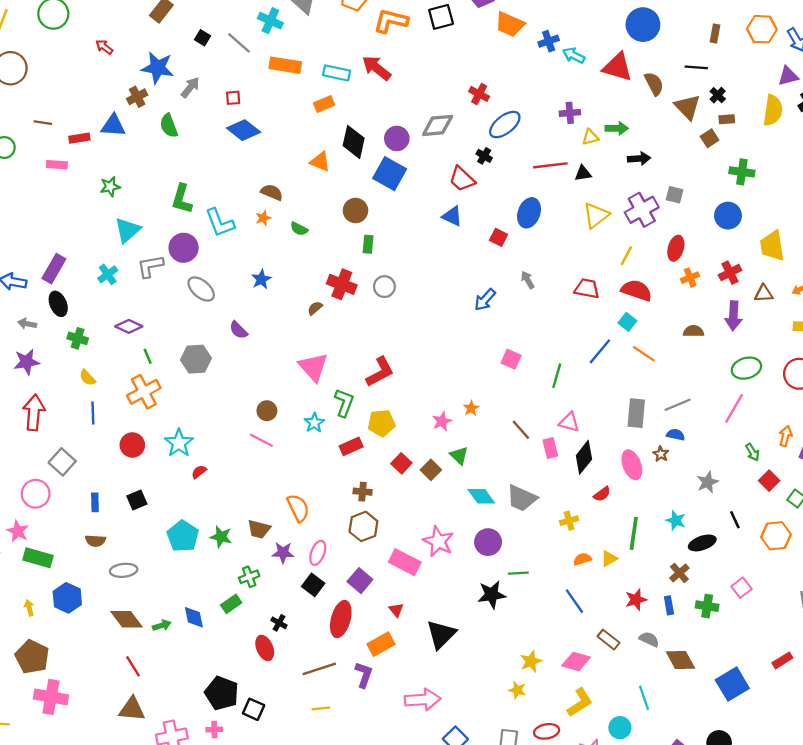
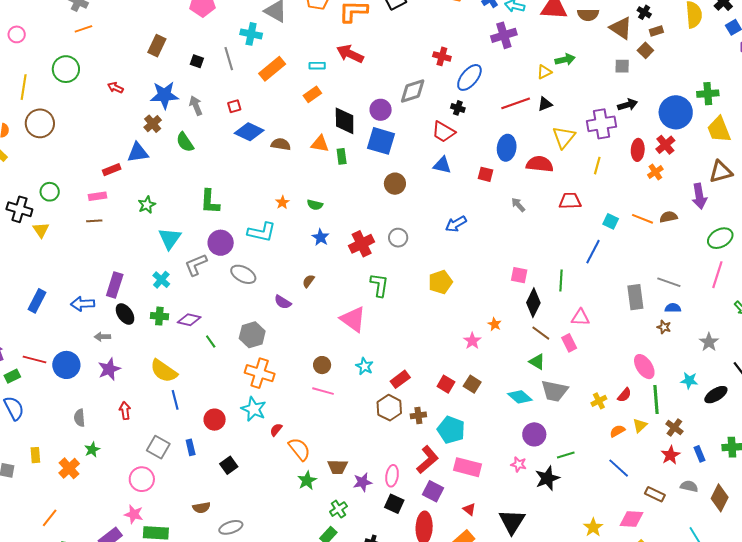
gray line: (239, 43) -> (229, 59), turned 45
orange rectangle: (285, 65) -> (272, 69), turned -36
cyan rectangle: (337, 73) -> (317, 66), size x0.7
brown semicircle: (654, 84) -> (588, 15), turned 130
gray arrow: (190, 87) -> (196, 106), turned -48
purple cross: (570, 113) -> (504, 35), moved, size x1.4
brown line: (43, 123) -> (94, 221), moved
black arrow: (639, 159) -> (628, 105), moved
green cross: (742, 172) -> (708, 94), moved
brown semicircle: (272, 192) -> (281, 144), moved
gray square: (675, 195) -> (622, 66), moved
purple cross: (642, 210) -> (602, 124), turned 32
brown circle: (355, 211) -> (395, 184), moved
blue circle: (728, 216) -> (676, 112), size x1.4
cyan L-shape: (220, 223) -> (262, 232), moved, turned -44
green rectangle: (368, 244) -> (342, 156), moved
red cross: (730, 273) -> (665, 145), moved
blue star: (261, 279) -> (321, 237), moved
red cross: (342, 284) -> (362, 244), turned -35
red semicircle: (637, 290) -> (540, 164), moved
brown triangle: (764, 294) -> (721, 172), size x1.4
blue arrow: (485, 300) -> (456, 224), moved, turned 30
brown semicircle: (315, 308) -> (308, 281), moved
green cross: (78, 338) -> (159, 316), moved
orange line: (644, 354) -> (643, 219), moved
red L-shape: (380, 372) -> (427, 460), moved
yellow semicircle: (87, 378) -> (164, 371), size x1.8
orange cross: (144, 392) -> (260, 373), moved, turned -32
green L-shape: (344, 403) -> (379, 285), moved
gray line: (678, 405) -> (669, 282), turned 55
red arrow: (34, 412) -> (125, 411), size x0.6
yellow pentagon: (381, 423) -> (440, 282), moved
green triangle: (459, 456) -> (537, 362), moved
black diamond: (584, 457) -> (533, 303), moved
pink ellipse: (632, 465) -> (644, 367), moved
red semicircle: (602, 494) -> (624, 395), moved
blue rectangle: (95, 502) -> (191, 447), moved
orange semicircle: (298, 508) -> (299, 449), moved
brown hexagon: (363, 526) -> (389, 408), moved
cyan pentagon: (183, 536) -> (451, 430), moved
green star: (221, 537) -> (307, 480), turned -30
pink star: (438, 541) -> (519, 464), moved, size x0.6
brown cross: (679, 573) -> (674, 428), moved
brown diamond: (680, 660) -> (720, 498), turned 68

